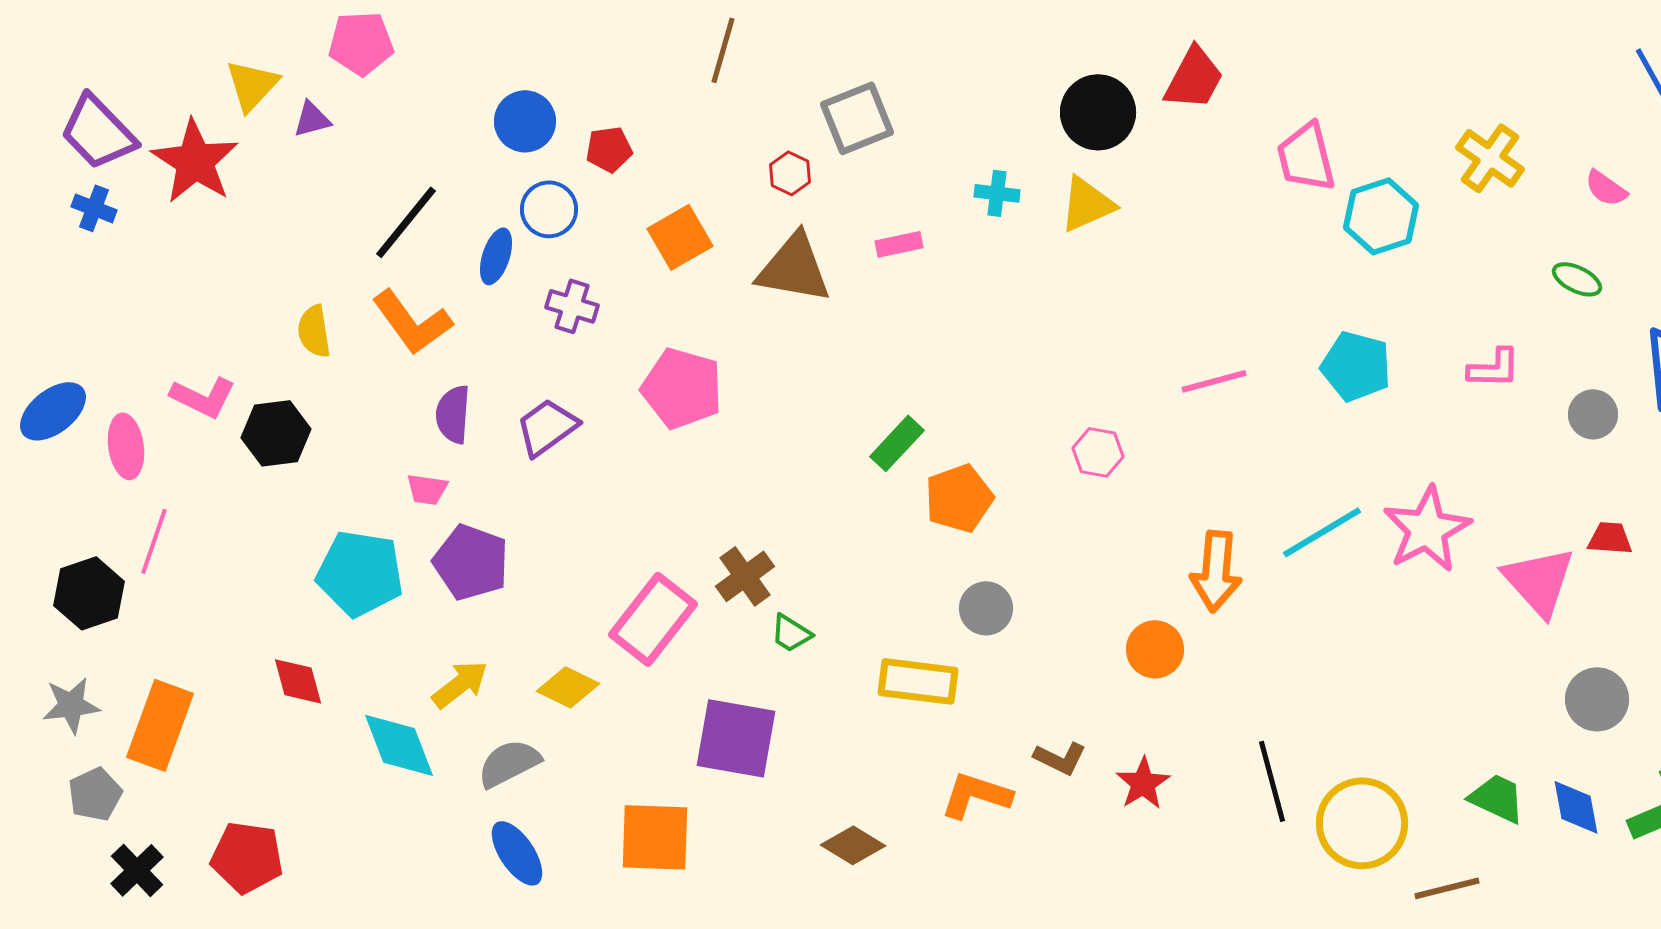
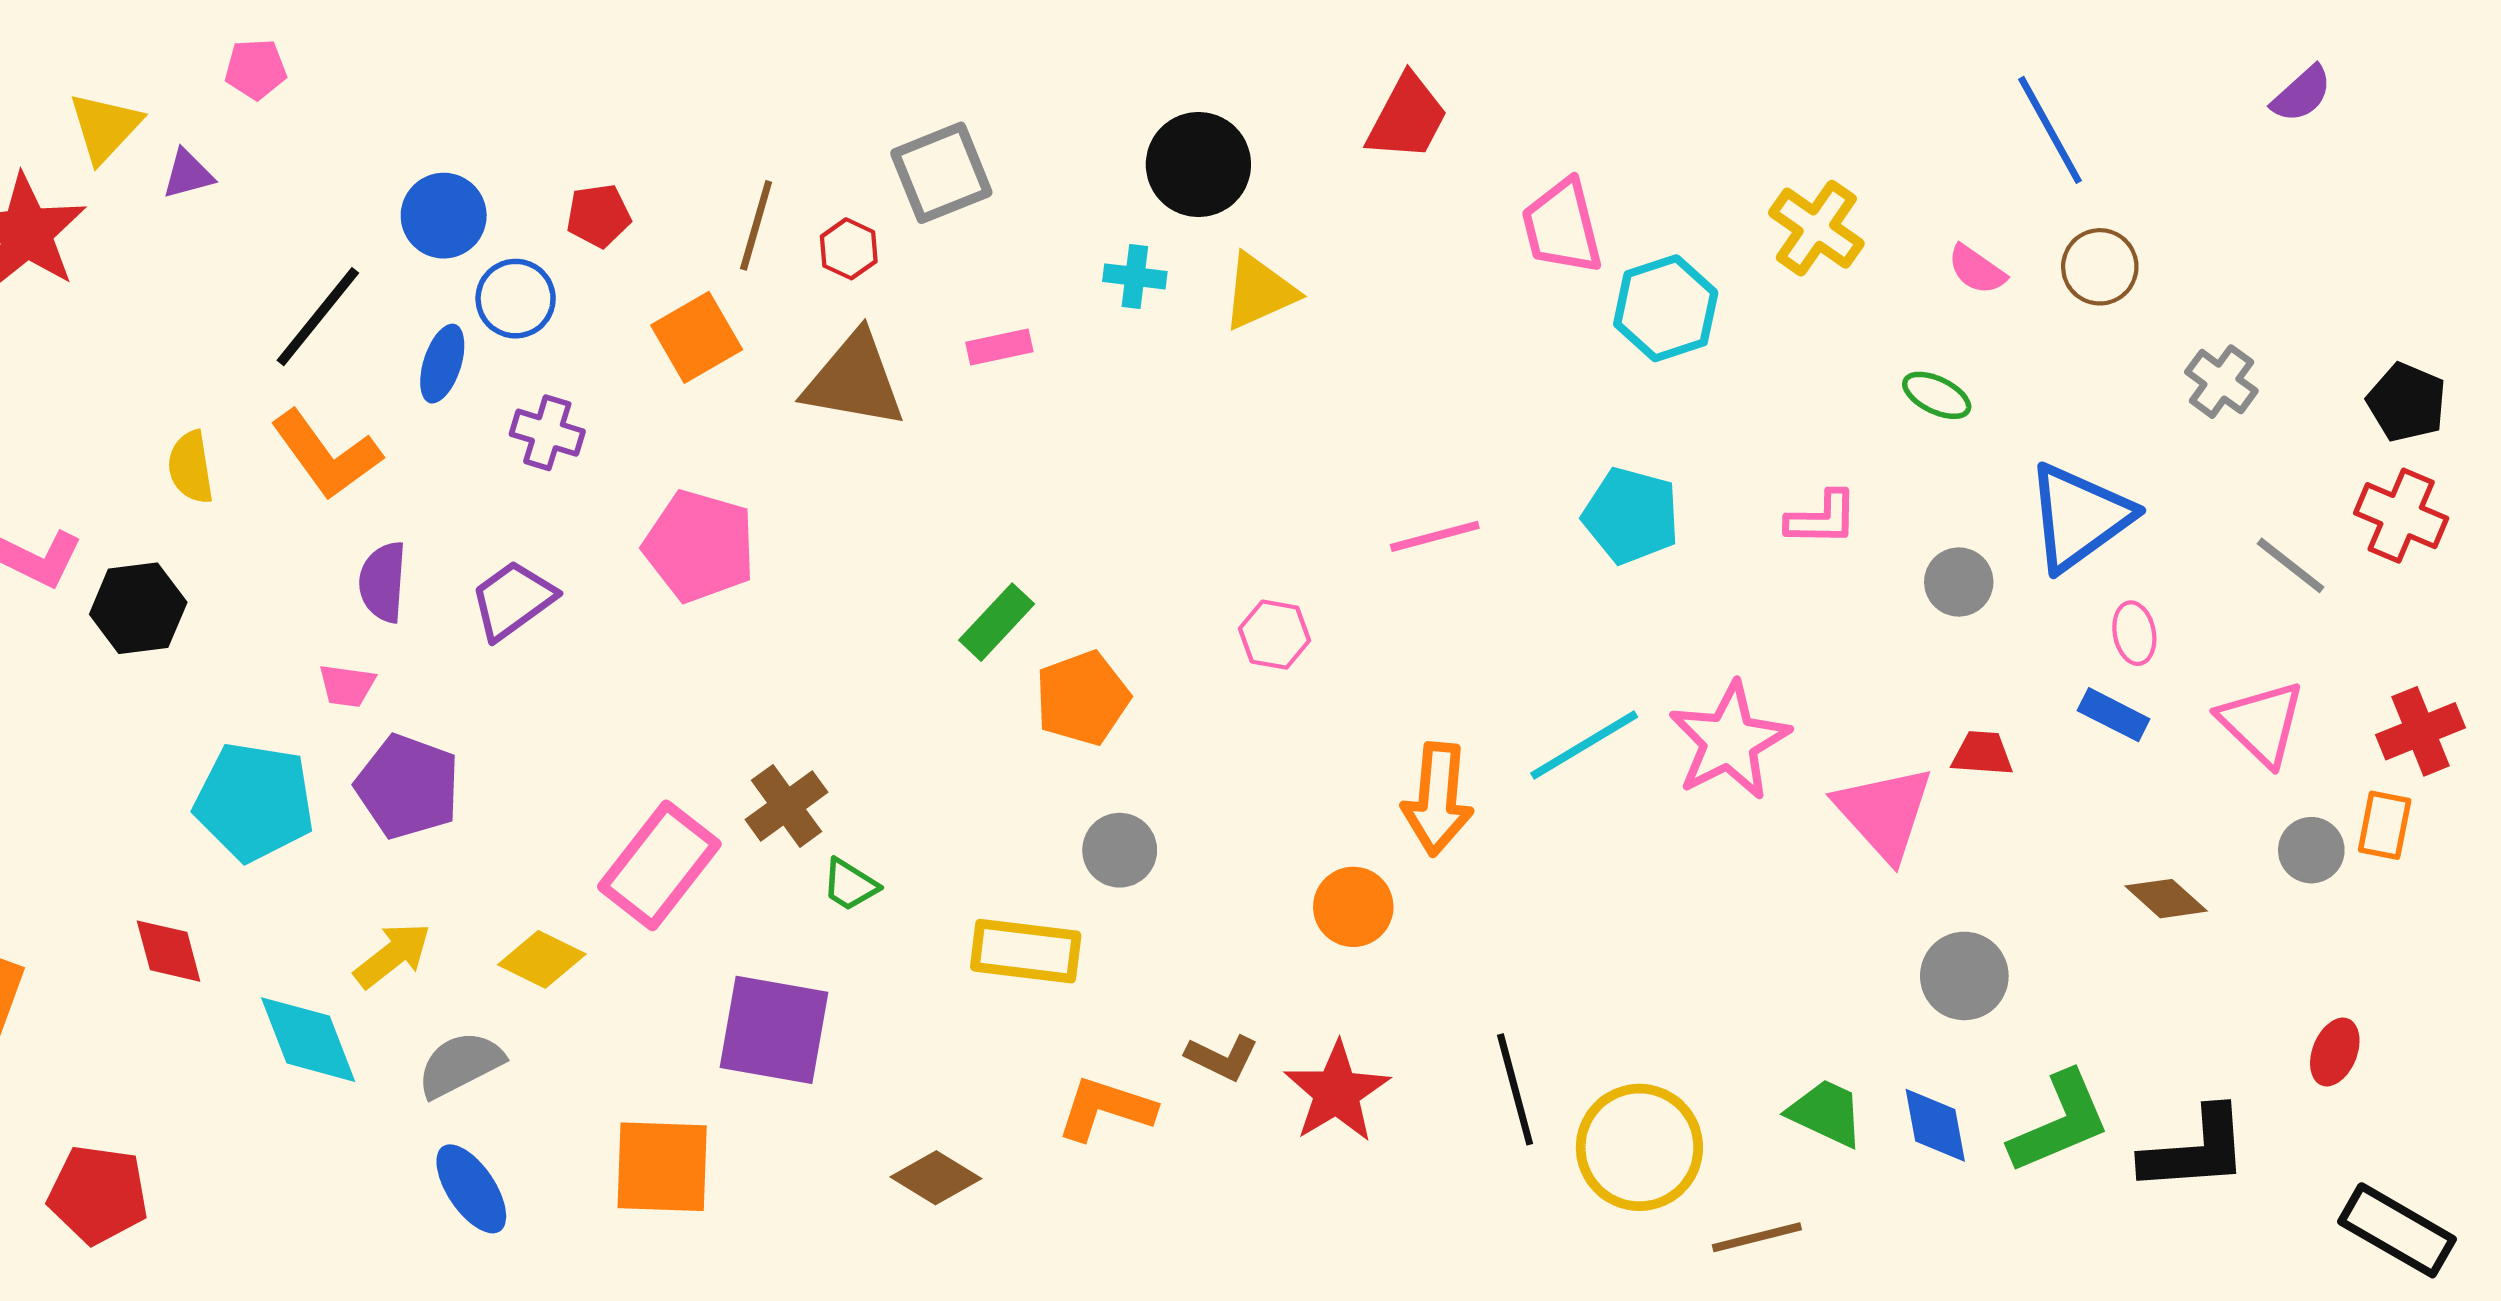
pink pentagon: (361, 43) -> (256, 69), size x0.7
brown line: (723, 50) -> (756, 225), moved
black circle: (1098, 112) -> (1198, 165), moved
blue circle: (525, 121) -> (444, 216), moved
red star: (1143, 783) -> (1337, 1092), size x1.4

